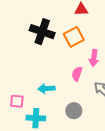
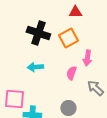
cyan arrow: (46, 89) -> (35, 67), moved
pink square: (17, 101) -> (14, 99), size x1.5

